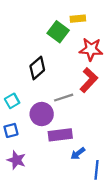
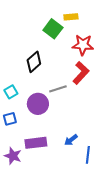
purple rectangle: (60, 135) -> (36, 143), moved
purple star: (16, 160) -> (13, 156), moved

